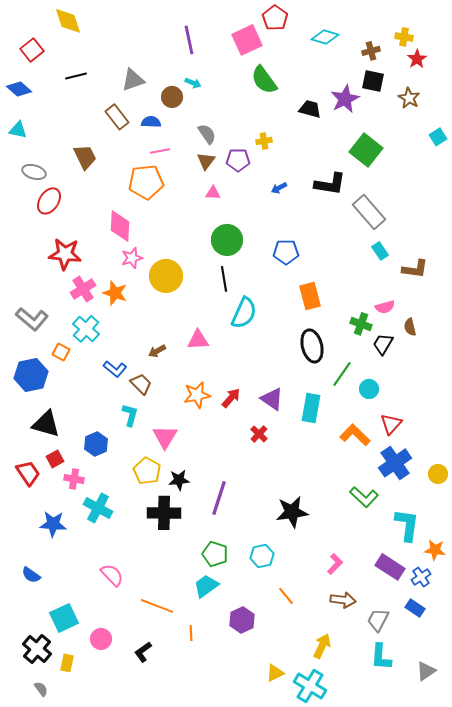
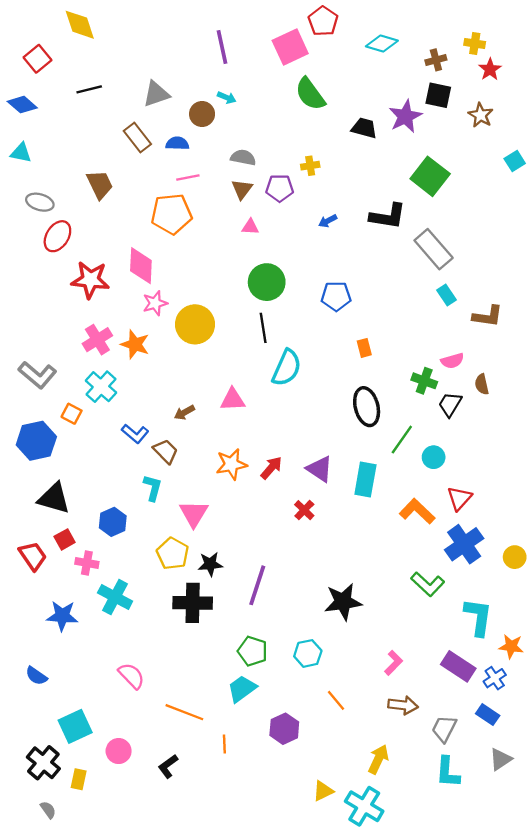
gray semicircle: (207, 134) -> (243, 157), turned -45
red star: (65, 254) -> (90, 280), moved
orange rectangle: (310, 296) -> (364, 348), size x0.6
gray triangle: (426, 671) -> (501, 759), moved

